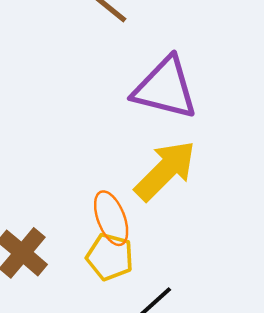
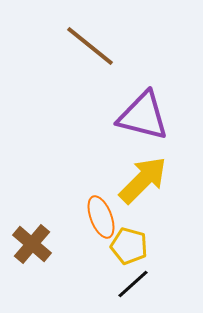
yellow pentagon: (110, 257) -> (129, 246), moved

